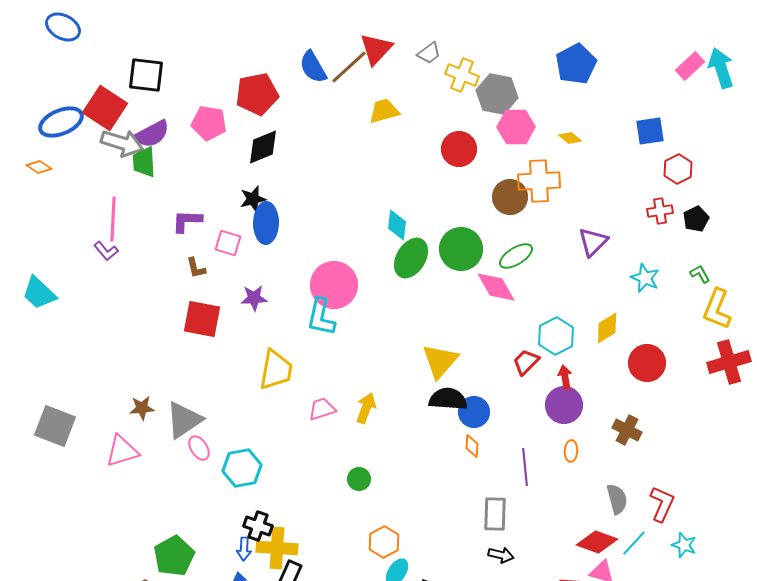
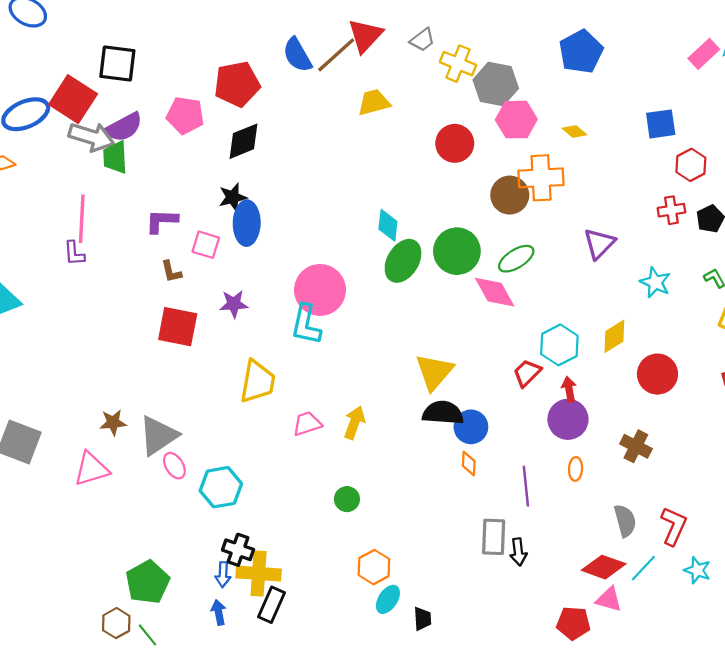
purple L-shape: (106, 251) -> (74, 253), turned 35
black arrow: (501, 555) -> (518, 552), moved, turned 70

